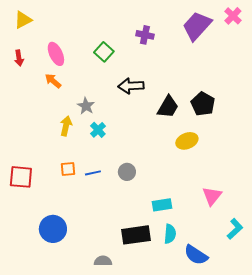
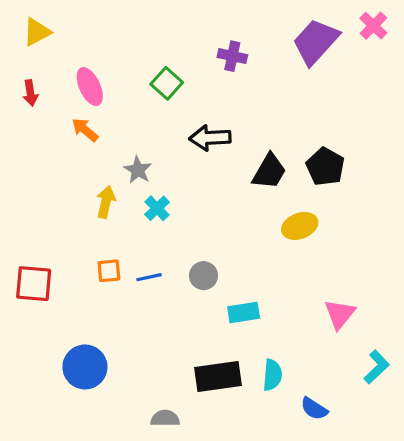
cyan rectangle: (162, 205) -> (244, 312), moved
blue semicircle: (196, 255) -> (314, 409), size x0.7

